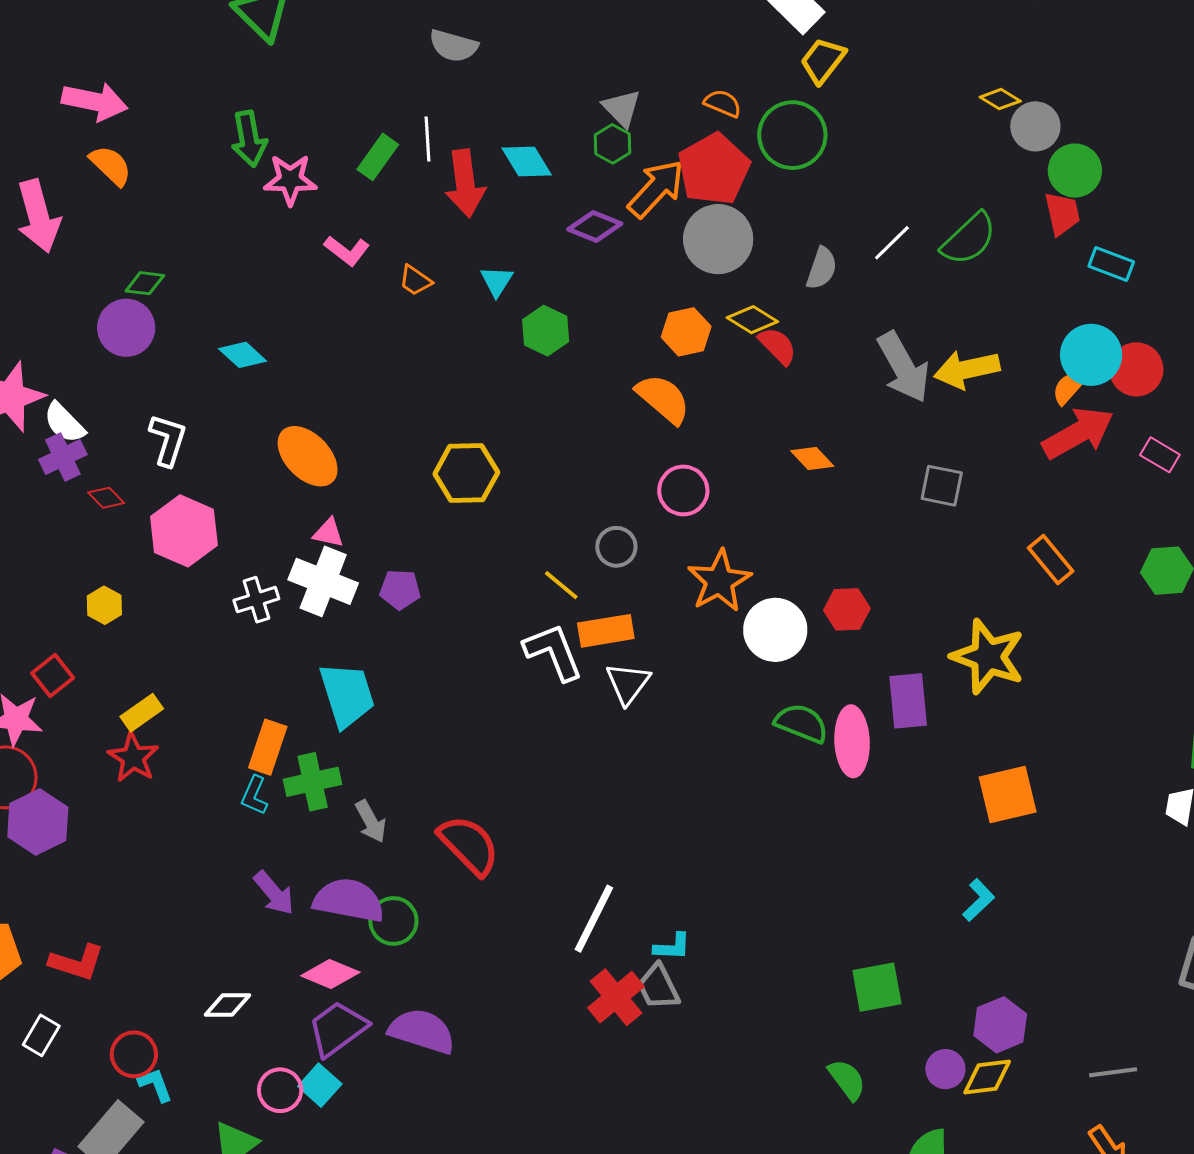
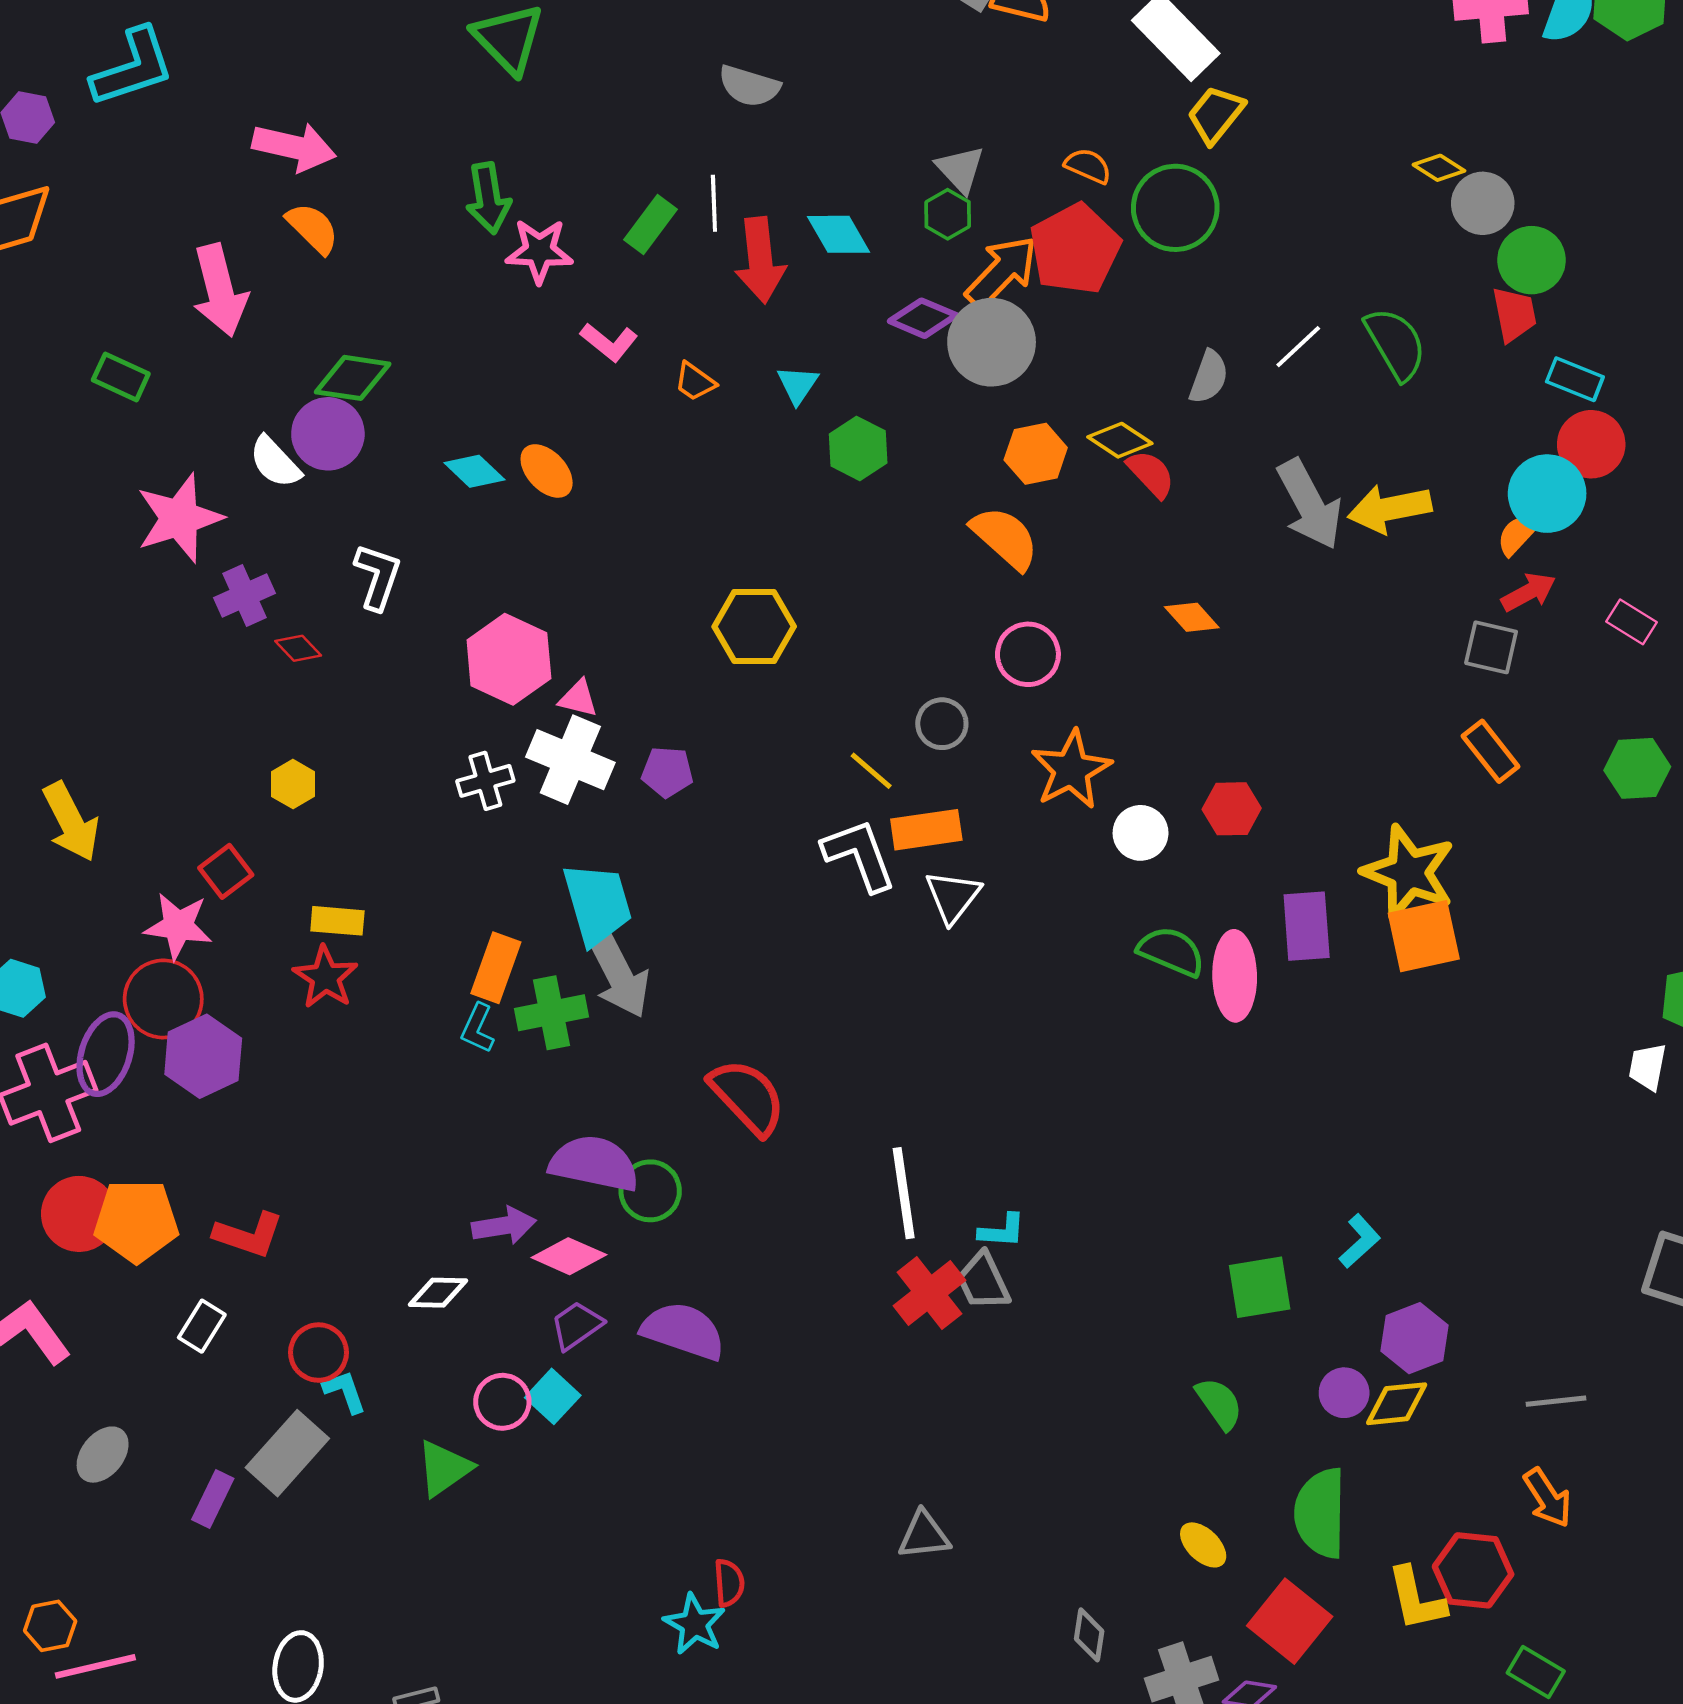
gray circle: (718, 239) -> (992, 342), moved
green semicircle: (969, 239) -> (1396, 344), turned -78
green diamond: (145, 283) -> (353, 378), size x1.5
red circle: (1136, 369) -> (1591, 444), moved
white semicircle: (64, 423) -> (275, 462), moved
red arrow: (1078, 433) -> (1529, 592), size x0.6
orange ellipse: (308, 456) -> (547, 471), moved, size x0.7
gray square: (942, 486) -> (1491, 647), moved
pink hexagon: (184, 531) -> (509, 659), moved
white circle: (775, 630) -> (1141, 833), size x0.7
yellow rectangle: (142, 713) -> (337, 921), turned 39
orange square: (1008, 795) -> (1424, 936), moved
gray arrow: (371, 821) -> (619, 975), moved, size x1.6
purple arrow: (274, 893) -> (504, 1226), moved, turned -60
cyan L-shape: (979, 900) -> (1360, 1241), moved
white line: (594, 919) -> (904, 1193), turned -36
purple trapezoid: (338, 1029) -> (577, 1325), size x0.7

